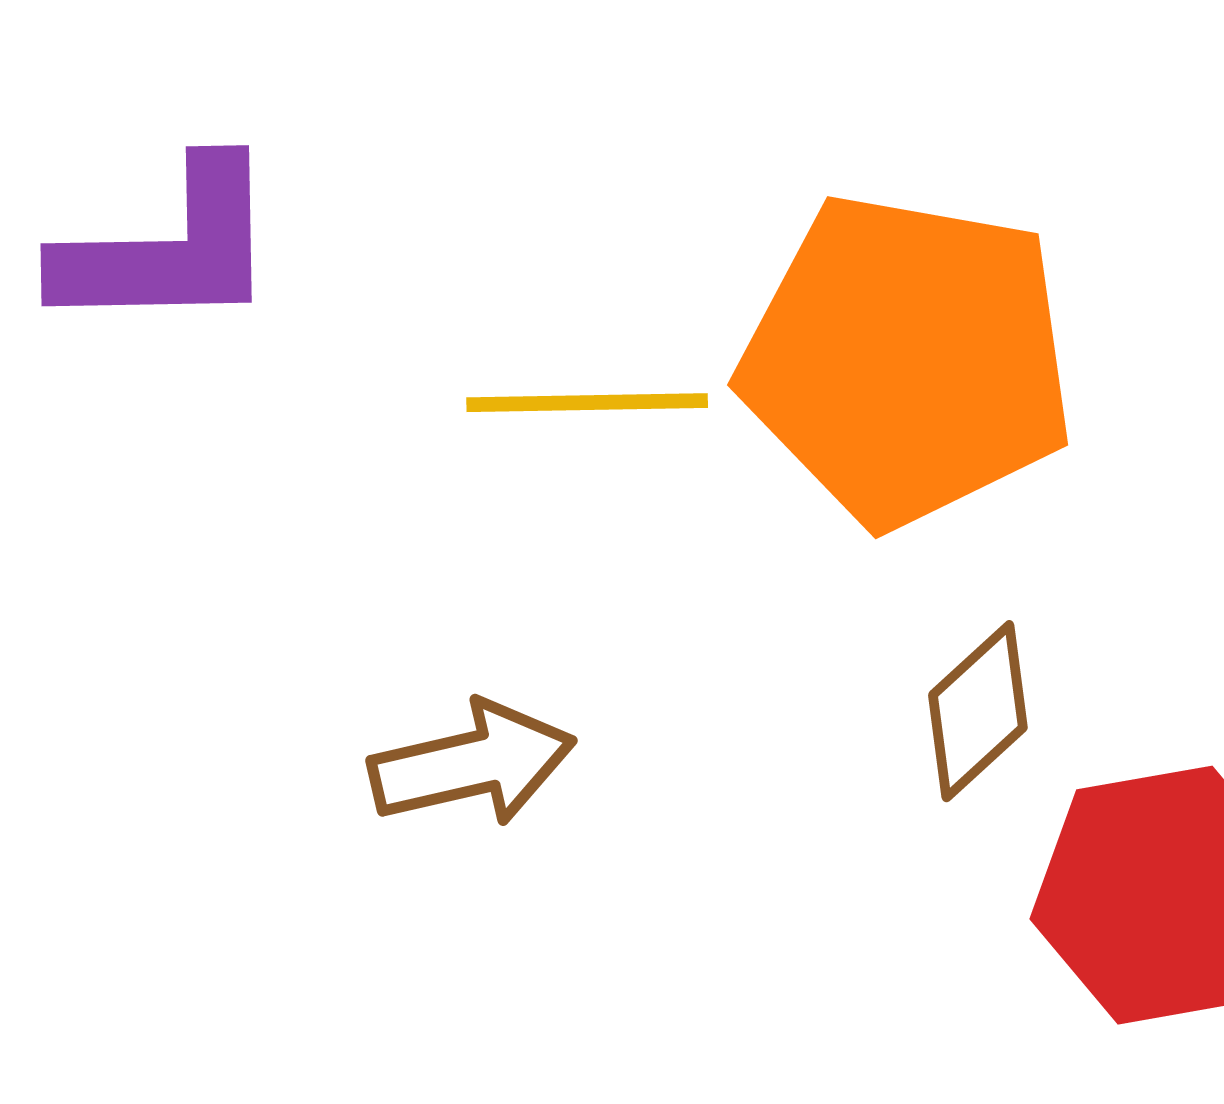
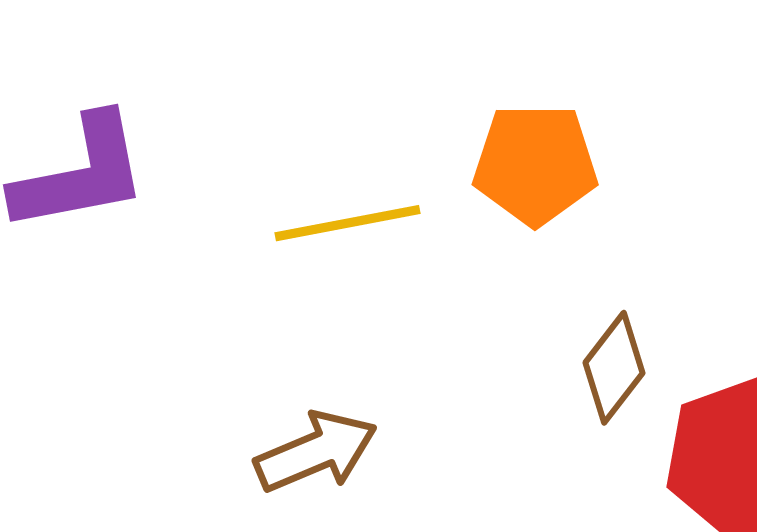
orange pentagon: (907, 360) -> (535, 164), size x0.6

